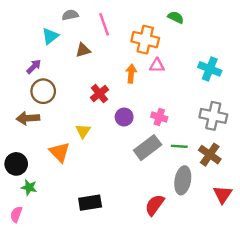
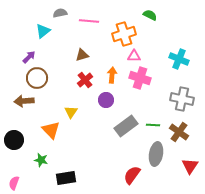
pink line: (104, 24) -> (89, 21), turned -66
orange cross: (145, 40) -> (124, 34), turned -30
brown triangle: (83, 50) -> (82, 55), moved
orange arrow: (131, 74) -> (112, 75), moved
pink cross: (159, 117) -> (140, 78), moved, size x1.5
green star: (29, 187) -> (41, 160), moved
black rectangle: (90, 203) -> (66, 178), moved

